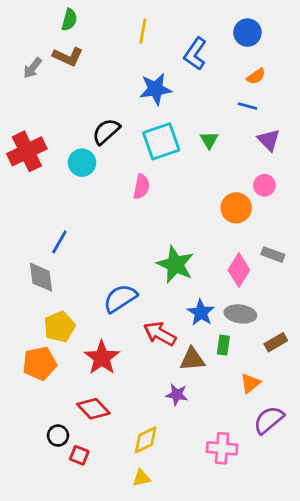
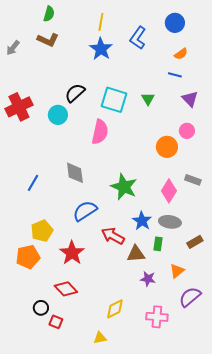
gray arrow: (33, 68) -> (13, 48), moved
blue star: (156, 89) -> (101, 49), moved, turned -30
cyan square: (161, 141) -> (114, 100), turned 36
pink semicircle: (141, 187) -> (100, 132), size x1.4
blue line: (59, 242) -> (33, 183), moved
gray diamond: (41, 277) -> (75, 173), moved
purple star: (177, 395) -> (148, 279), moved
yellow diamond: (146, 440) -> (115, 309), moved

